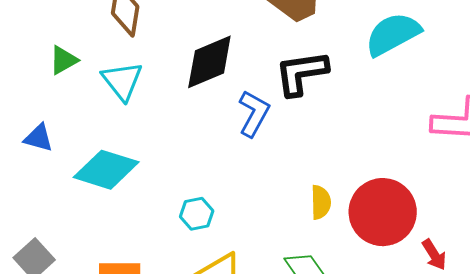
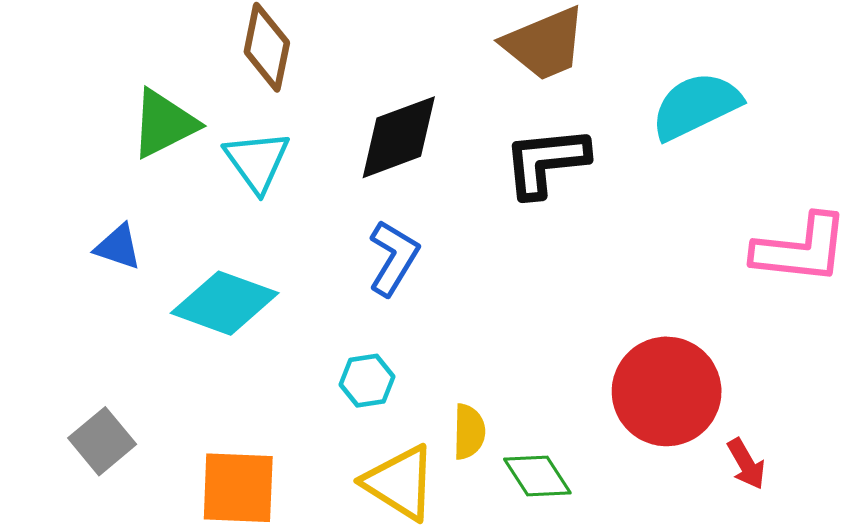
green triangle: (63, 60) -> (164, 124), size x1.5
blue L-shape: (254, 113) -> (393, 258), moved
yellow semicircle: (321, 202) -> (469, 432), moved

